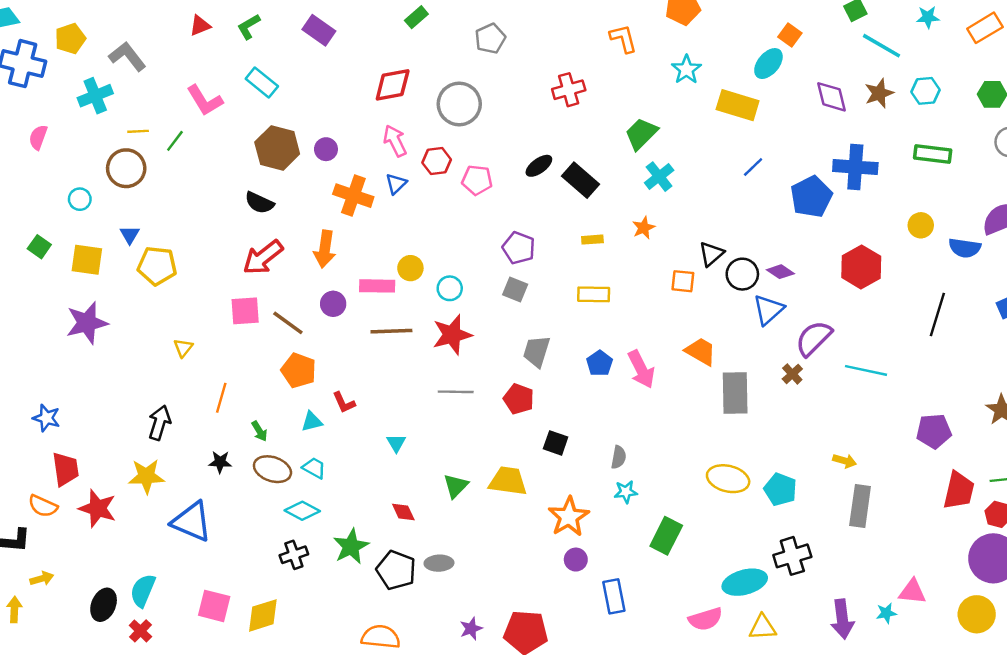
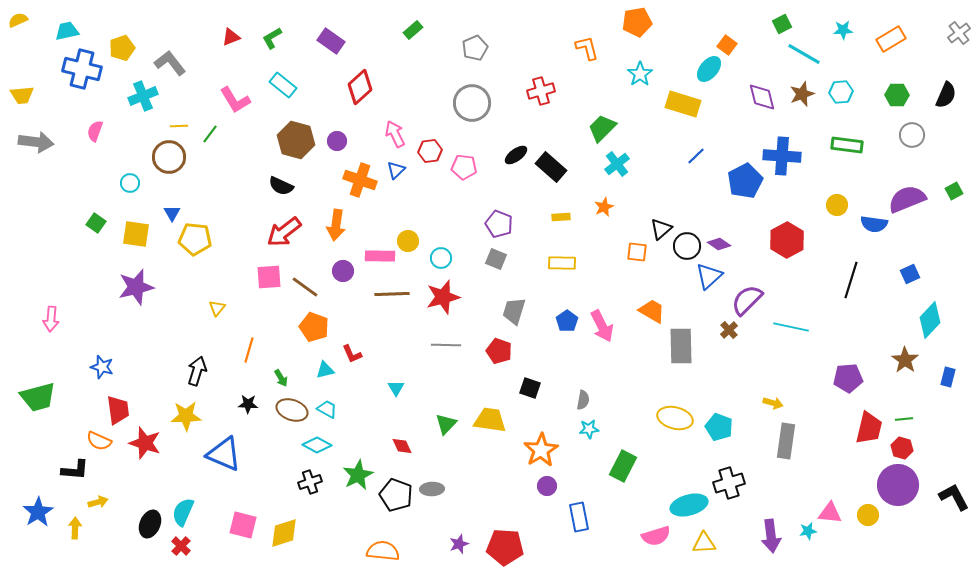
red diamond: (393, 85) -> (360, 87), moved, turned -32
gray circle: (459, 104) -> (472, 103), moved
yellow circle: (977, 614) -> (868, 515), moved, size x0.7

